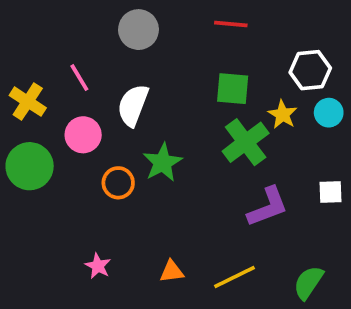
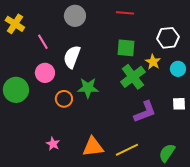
yellow cross: (28, 102) -> (15, 24), moved
cyan circle: (329, 113) -> (178, 69), moved
green star: (162, 162) -> (88, 88), turned 30
orange triangle: (172, 271) -> (93, 147), size x1.6

